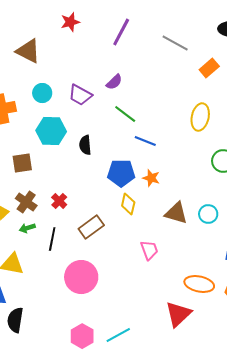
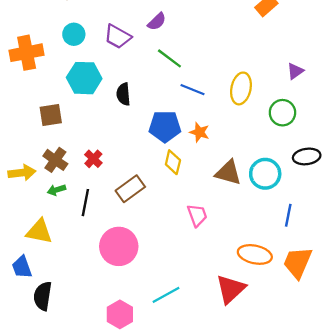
yellow ellipse: (200, 117) -> (241, 88), moved
cyan circle: (208, 214) -> (265, 174), size x1.4
cyan line: (118, 335) -> (166, 295), moved

